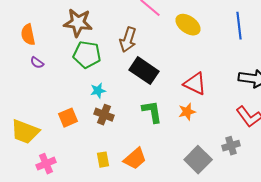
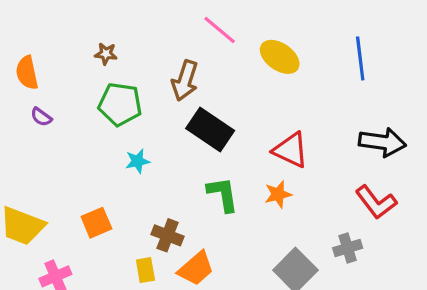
brown star: (78, 23) -> (106, 54), size x0.5
brown cross: (104, 115) -> (168, 235), moved
orange square: (68, 118) -> (96, 223), moved

